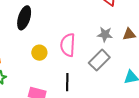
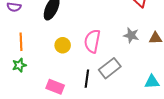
gray rectangle: (99, 60) -> (110, 68), moved

